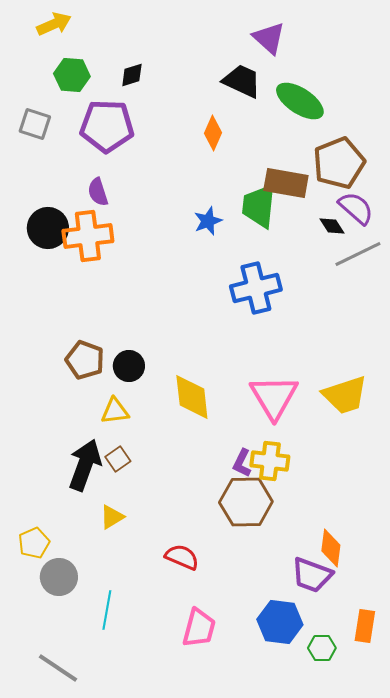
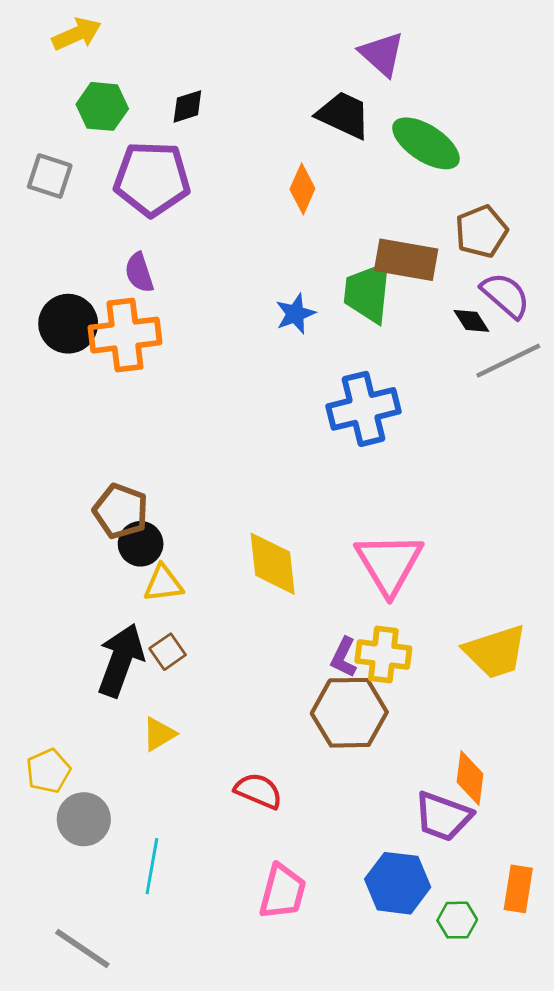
brown pentagon: (339, 163) -> (481, 231), size x0.7
black circle: (129, 366) -> (141, 544), moved
yellow trapezoid: (345, 395) -> (496, 652), moved

